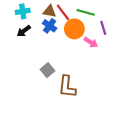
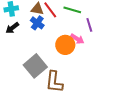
orange circle: (74, 29) -> (65, 45), moved
gray square: (47, 70) -> (35, 66), size x1.6

